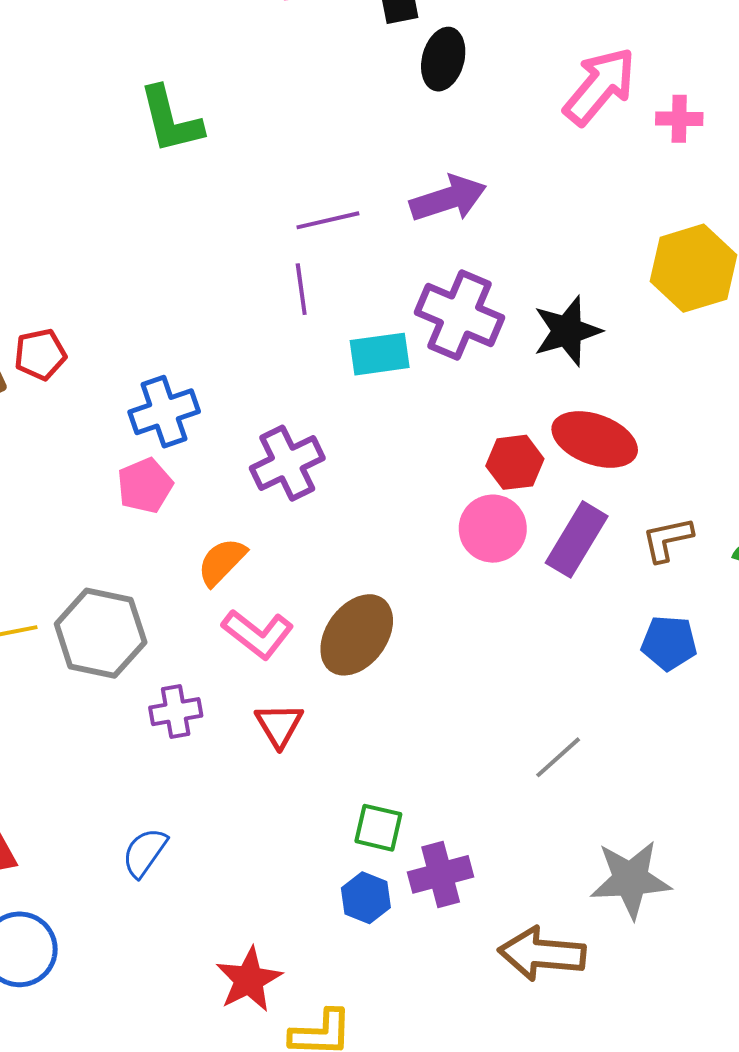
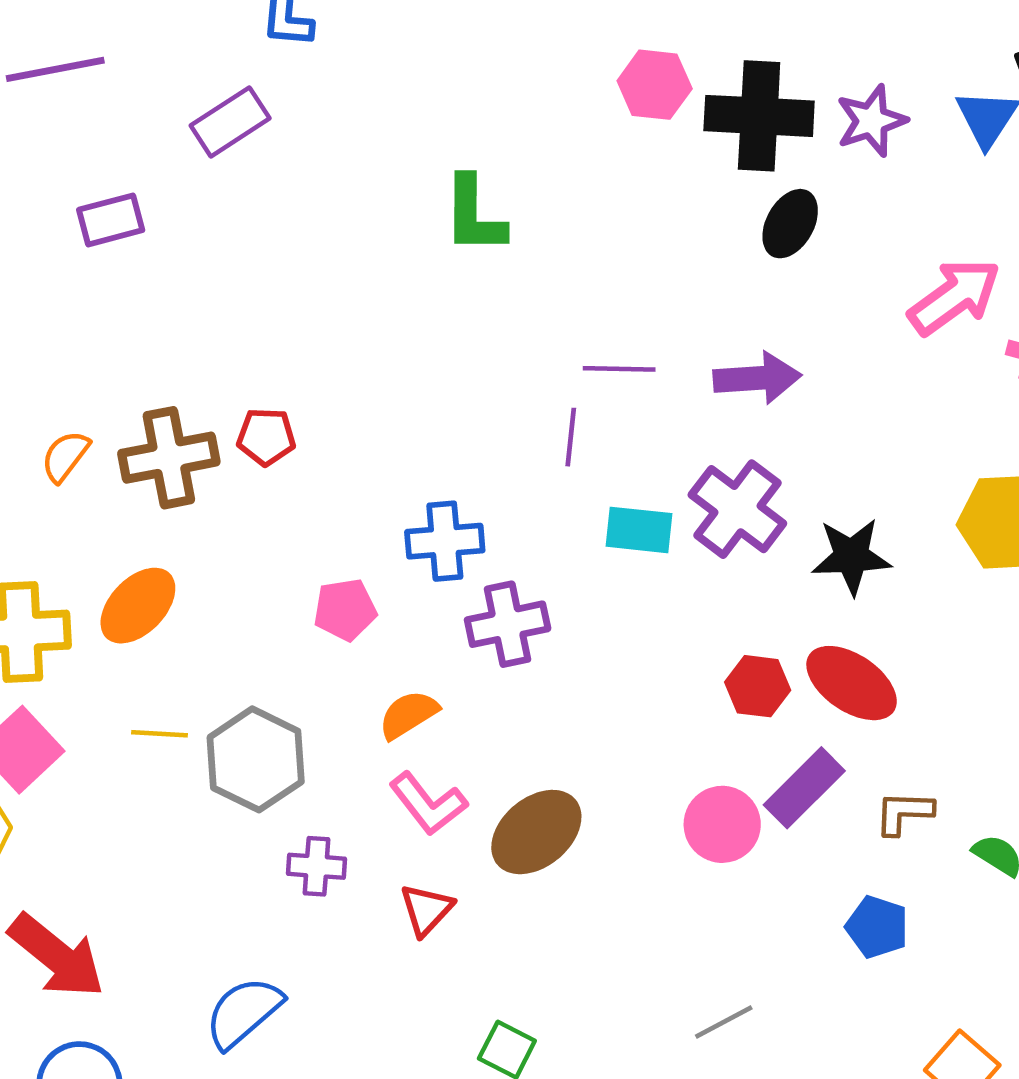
blue cross: (164, 412) -> (445, 541), moved
pink circle: (493, 529) -> (722, 824), moved
blue semicircle: (145, 852) -> (244, 1012), size x1.4

